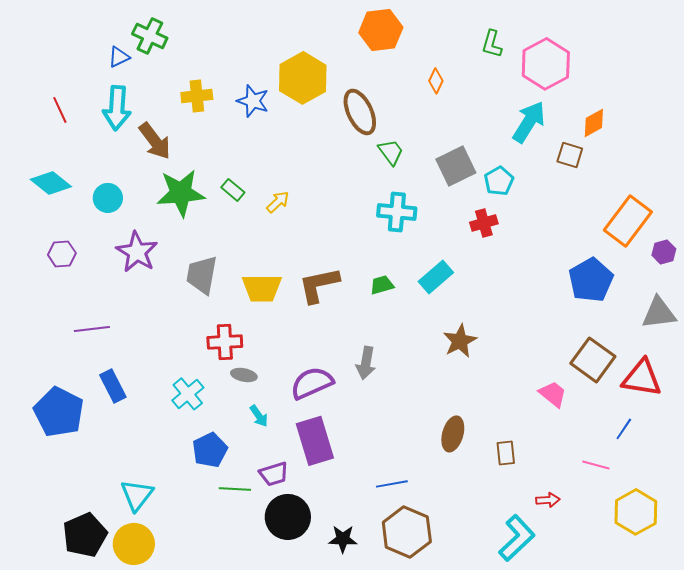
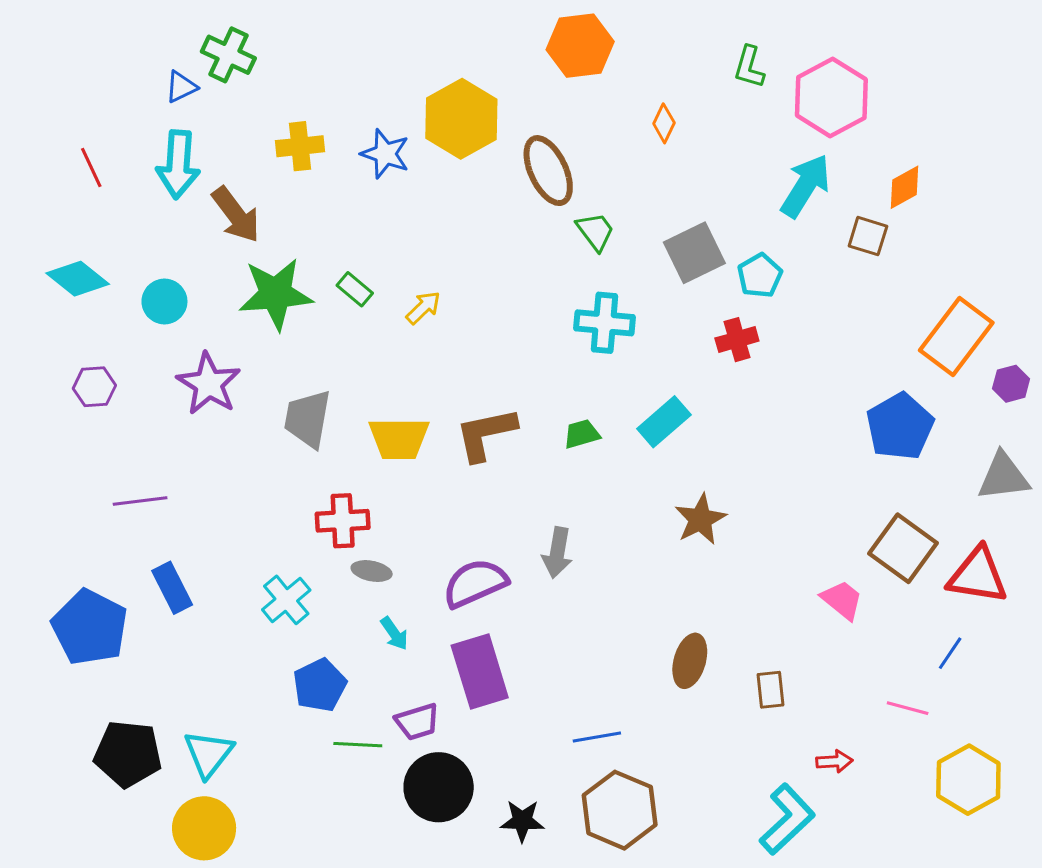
black pentagon: (85, 535) -> (128, 754), moved, turned 30

